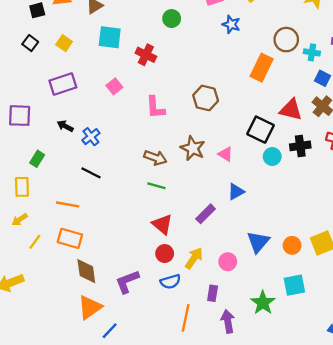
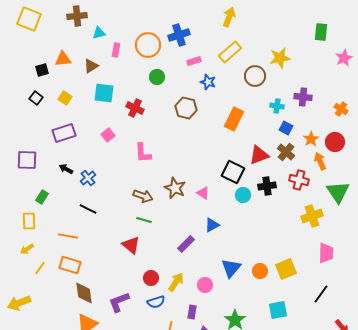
brown circle: (286, 40) -> (255, 76), moved
brown hexagon: (206, 98) -> (186, 108), moved
red triangle: (291, 110) -> (259, 155), turned -35
red triangle: (162, 224) -> (131, 245), moved
cyan square: (294, 285) -> (278, 310), moved

